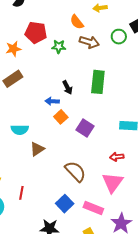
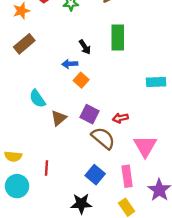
purple square: (85, 128) -> (89, 114), moved
cyan semicircle: (20, 130) -> (37, 99), turned 60
red arrow: (117, 157) -> (120, 118), moved
pink rectangle: (93, 208) -> (127, 176), turned 66

